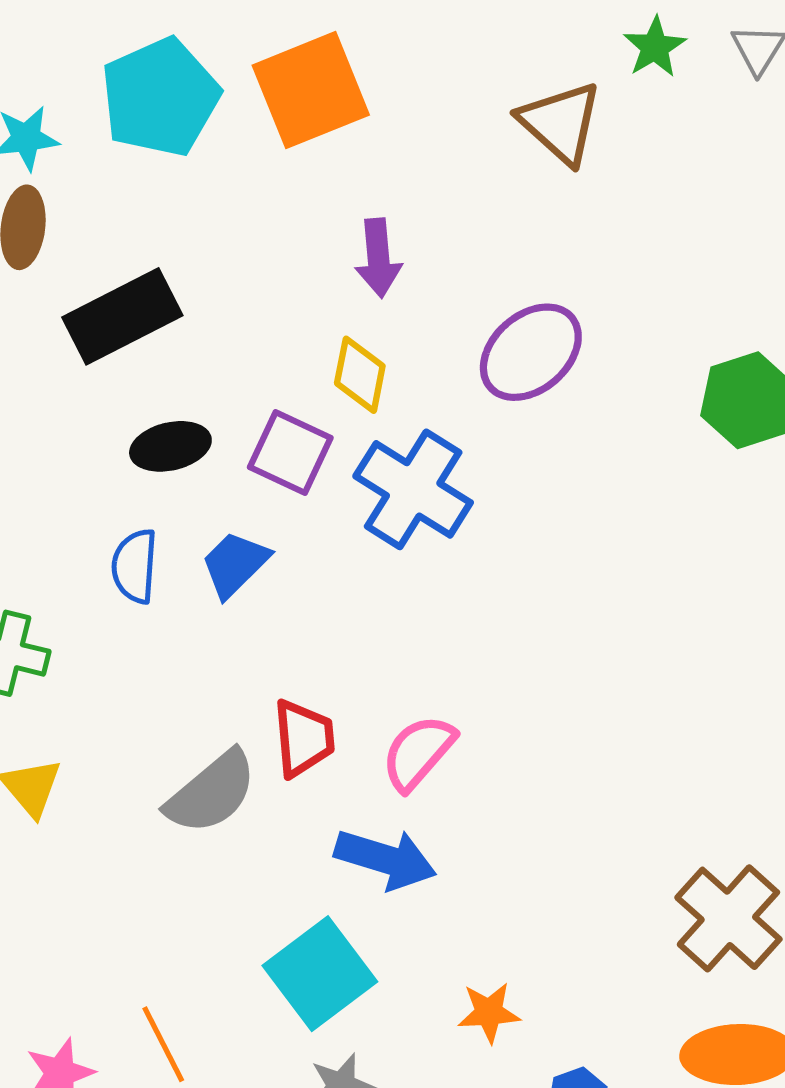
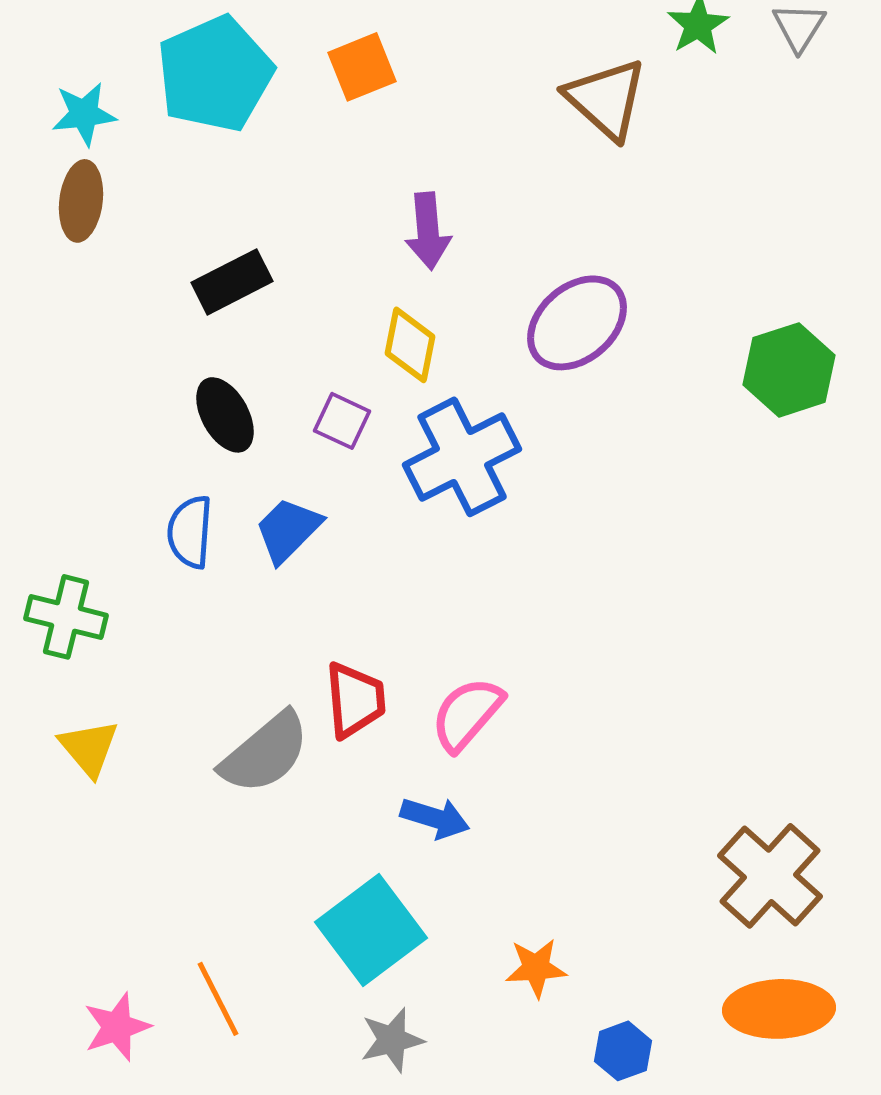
orange square: (311, 90) -> (362, 67), size x0.6
black rectangle: (122, 316) -> (232, 282), moved, size x0.7
black ellipse: (170, 446) -> (225, 415), turned 74
purple square: (290, 453) -> (342, 421), size x0.7
blue cross: (413, 489) -> (462, 457), turned 31
blue arrow: (385, 859) -> (435, 818), size x0.7

